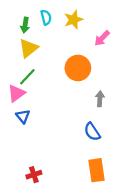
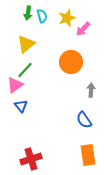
green arrow: (25, 25) -> (28, 13), moved
pink arrow: (102, 38) -> (83, 29), moved
red cross: (34, 175) -> (31, 159), size x1.5

